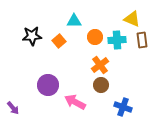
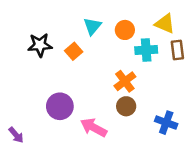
cyan triangle: (74, 21) -> (92, 26), turned -49
orange circle: (95, 37) -> (125, 30), moved
blue cross: (123, 107) -> (166, 123), moved

